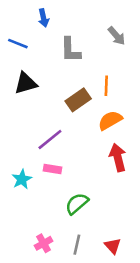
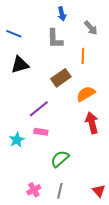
blue arrow: (44, 18) -> (62, 14), moved
orange line: (106, 86) -> (83, 56), moved
red triangle: (113, 246) -> (99, 191), moved

